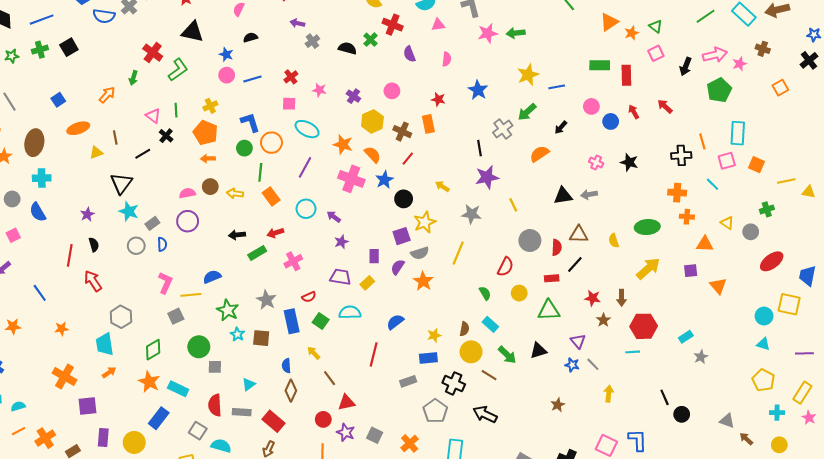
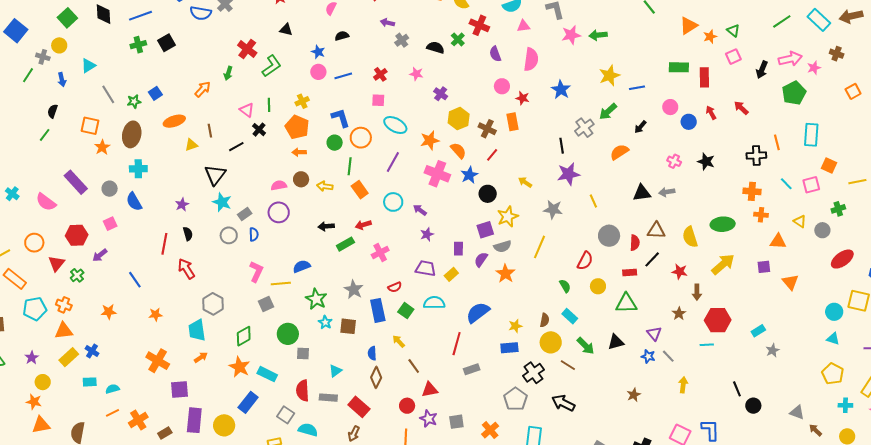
black triangle: (193, 32) -> (286, 30), size x0.6
green star: (12, 56) -> (134, 102), moved
pink semicircle: (447, 59) -> (531, 59), size x1.6
pink star: (319, 90) -> (416, 74), moved
pink circle: (392, 91) -> (502, 86), moved
orange star: (343, 144) -> (430, 140), turned -30
pink square: (727, 161) -> (811, 185), moved
yellow semicircle: (614, 241) -> (690, 237), size x1.5
red star: (593, 298) -> (680, 272), moved
blue semicircle: (395, 322) -> (478, 312), size x1.4
gray rectangle: (408, 381) -> (472, 369), moved
black cross: (454, 383) -> (533, 373), turned 30
gray square: (375, 435) -> (456, 422), turned -35
purple rectangle: (103, 437) -> (194, 420), size x1.4

